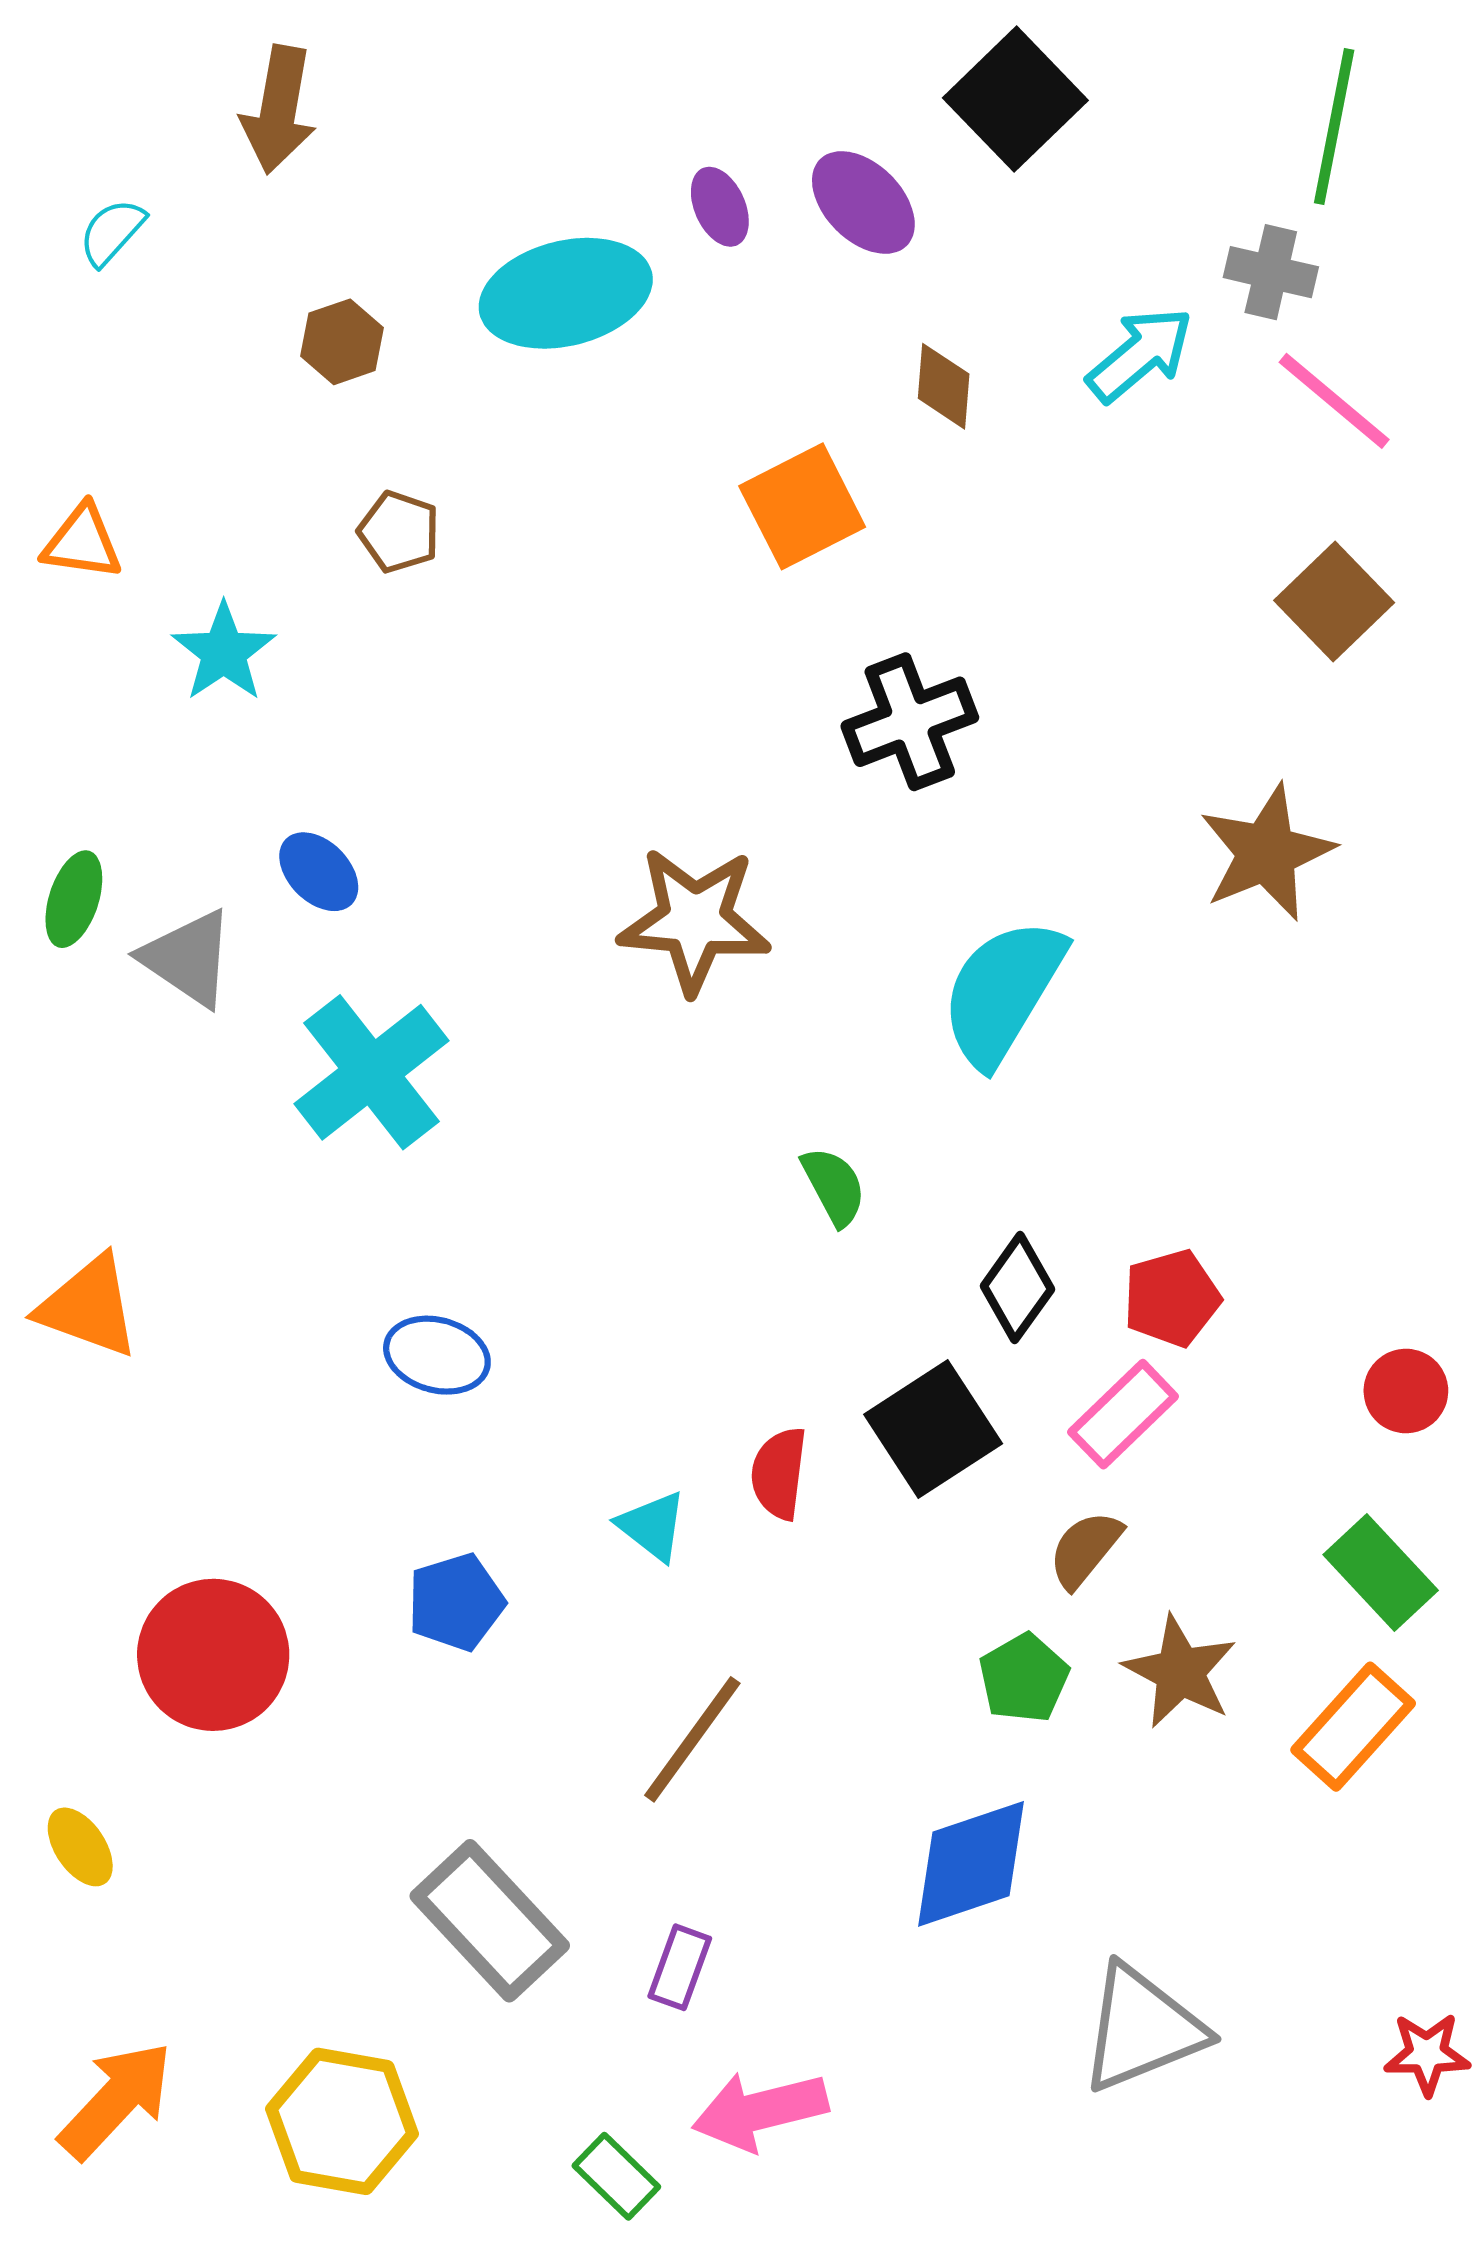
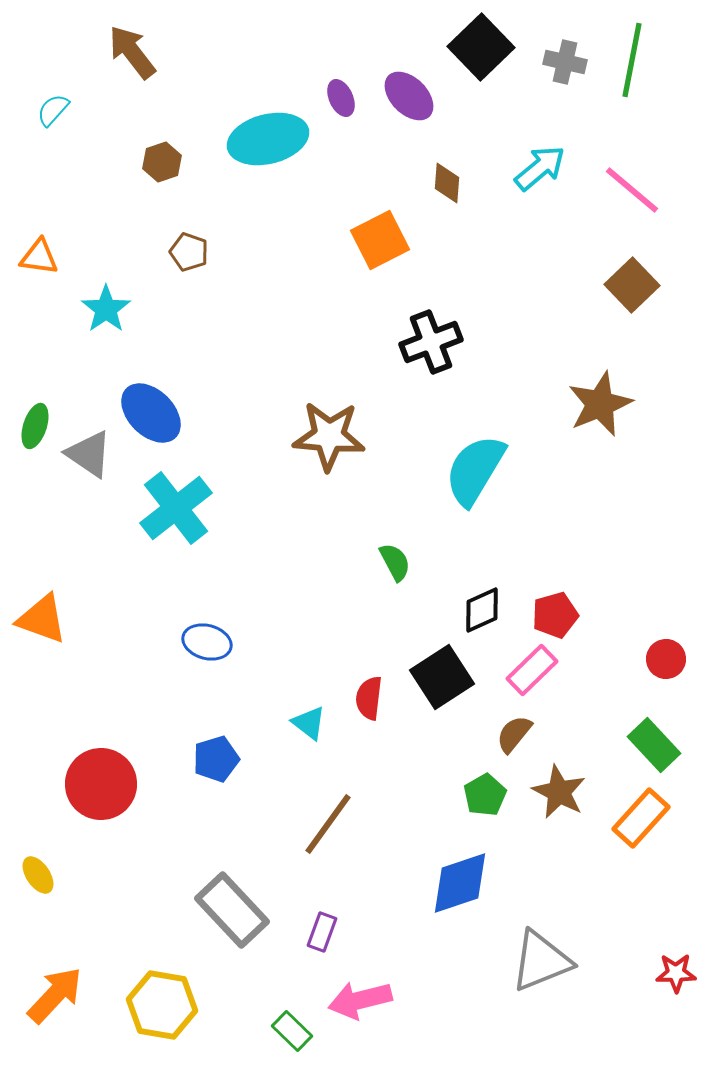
brown arrow: (279, 110) -> (132, 52), turned 132
gray cross: (1271, 272) -> (565, 62), moved
blue ellipse: (319, 872) -> (151, 413), size x1.6
black diamond: (1017, 1288) -> (482, 610), turned 30

